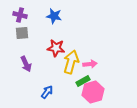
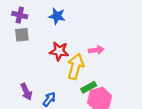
purple arrow: (26, 64) -> (26, 92), moved
pink arrow: (90, 64) -> (96, 50), moved

